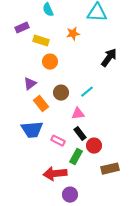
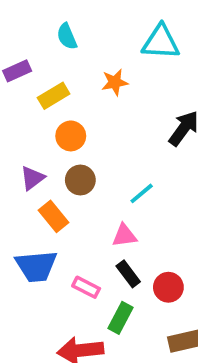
yellow rectangle: (41, 41) -> (54, 96), turned -49
brown circle: (61, 93) -> (80, 180), moved
red circle: (94, 146) -> (168, 287), moved

